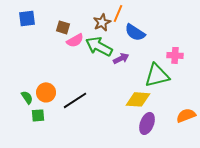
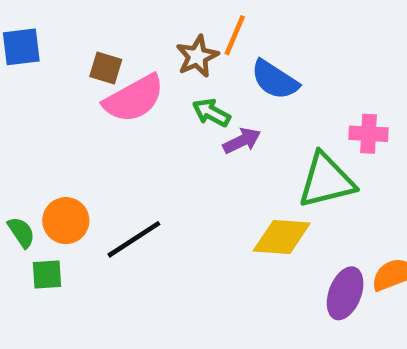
pink semicircle: (75, 40) -> (134, 99), size x1.5
green arrow: (99, 46) -> (211, 113), moved, size x0.6
purple ellipse: (147, 123) -> (345, 293), moved

